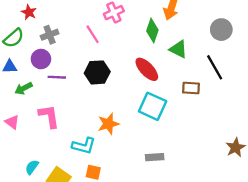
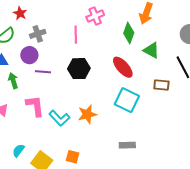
pink line: (93, 34) -> (76, 35), turned 30
green arrow: (24, 88) -> (13, 81), turned 98
cyan L-shape: (84, 146) -> (59, 118), moved, turned 30

